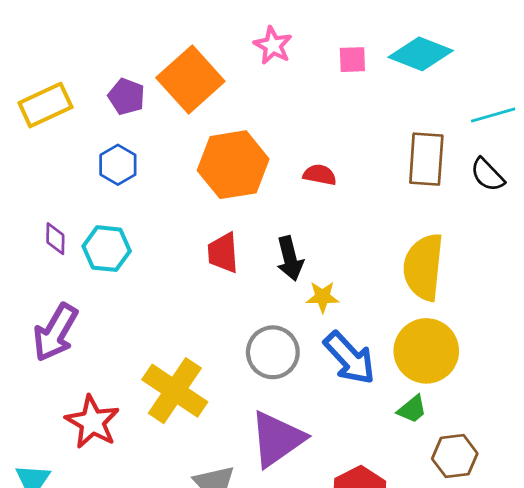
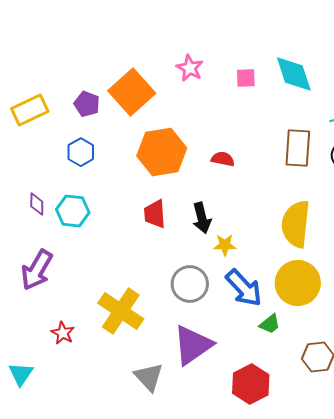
cyan diamond: (421, 54) -> (294, 74), turned 51
green trapezoid: (412, 409) -> (270, 324), moved
red star: (92, 422) -> (63, 333), size x0.6

